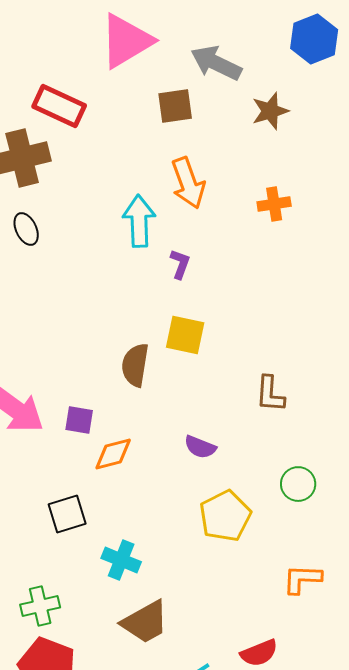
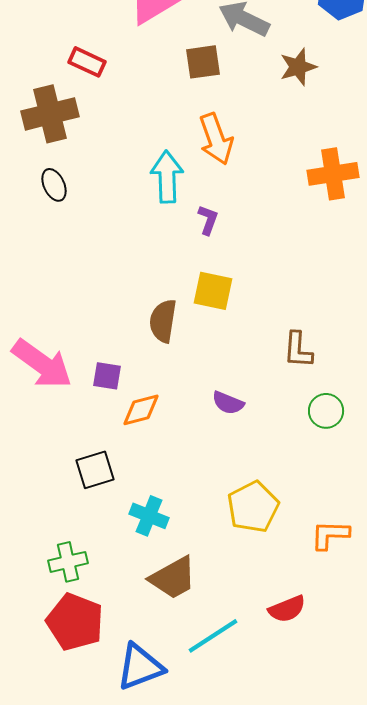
red rectangle: (59, 106) -> (87, 62), size x0.7
orange cross: (274, 204) -> (333, 174), moved, size x1.5
green circle: (298, 484) -> (326, 411), moved
yellow pentagon: (225, 516) -> (253, 507), moved

